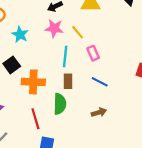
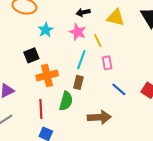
orange cross: (33, 82) -> (47, 75), turned -30
blue line: (100, 82) -> (119, 89), moved
brown arrow: (99, 112) -> (99, 117), size x1.6

